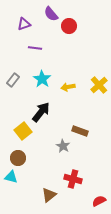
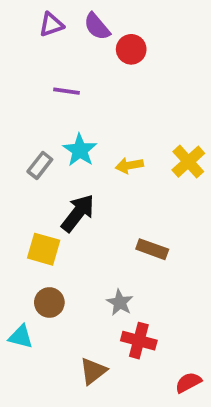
purple triangle: (24, 24) -> (51, 25), moved
gray rectangle: (13, 80) -> (40, 165), moved
yellow square: (23, 131) -> (44, 249), turned -36
gray star: (63, 146) -> (120, 302), moved
brown circle: (18, 158) -> (49, 302), moved

